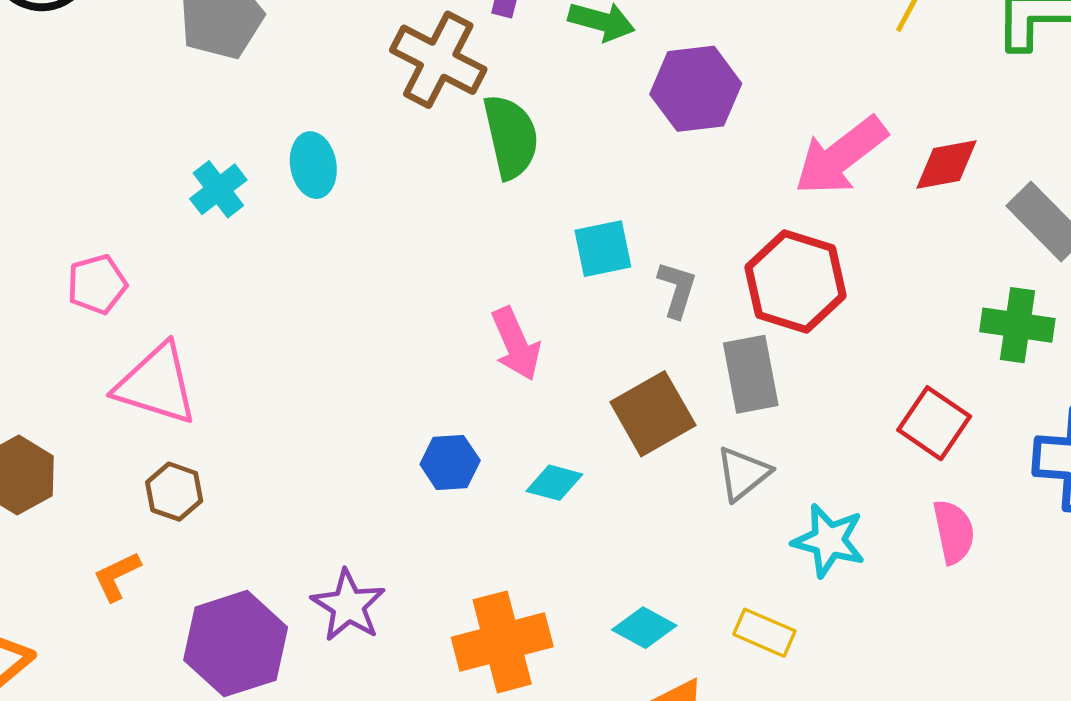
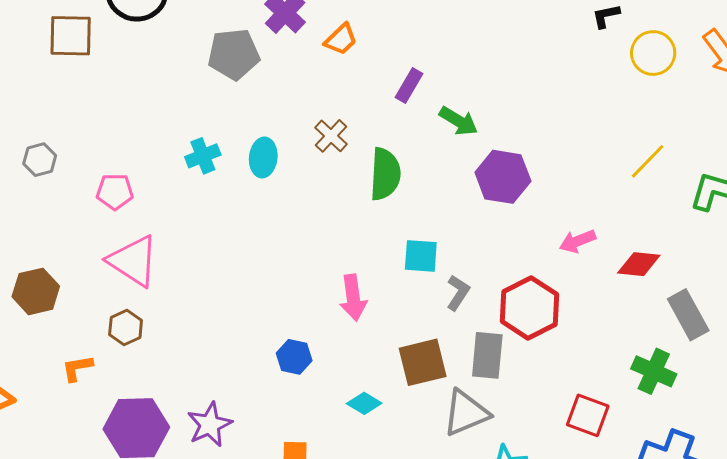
brown cross: (438, 60) -> (331, 136), moved, size x0.6
pink arrow: (841, 156) -> (578, 241), size x0.6
red square: (934, 423) -> (588, 415), turned -30
gray triangle: (743, 474) -> (466, 413), size x1.4
cyan diamond: (554, 483) -> (364, 403), moved

